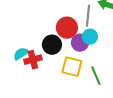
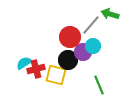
gray line: (88, 16) -> (91, 25), turned 35
black circle: (52, 45) -> (68, 60), moved
yellow square: (72, 67) -> (56, 75), moved

